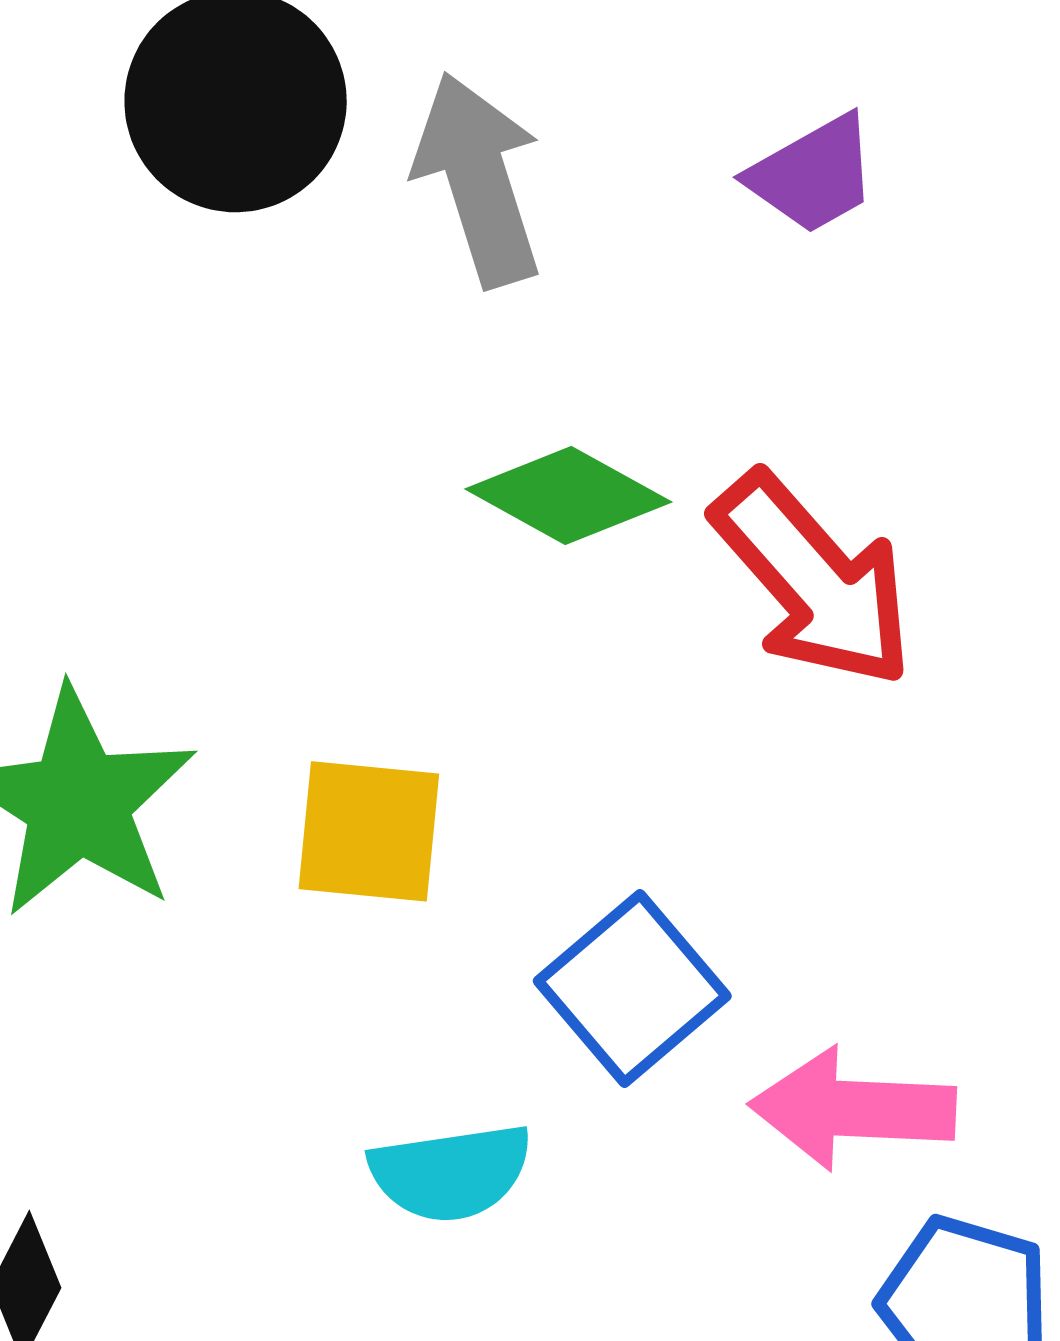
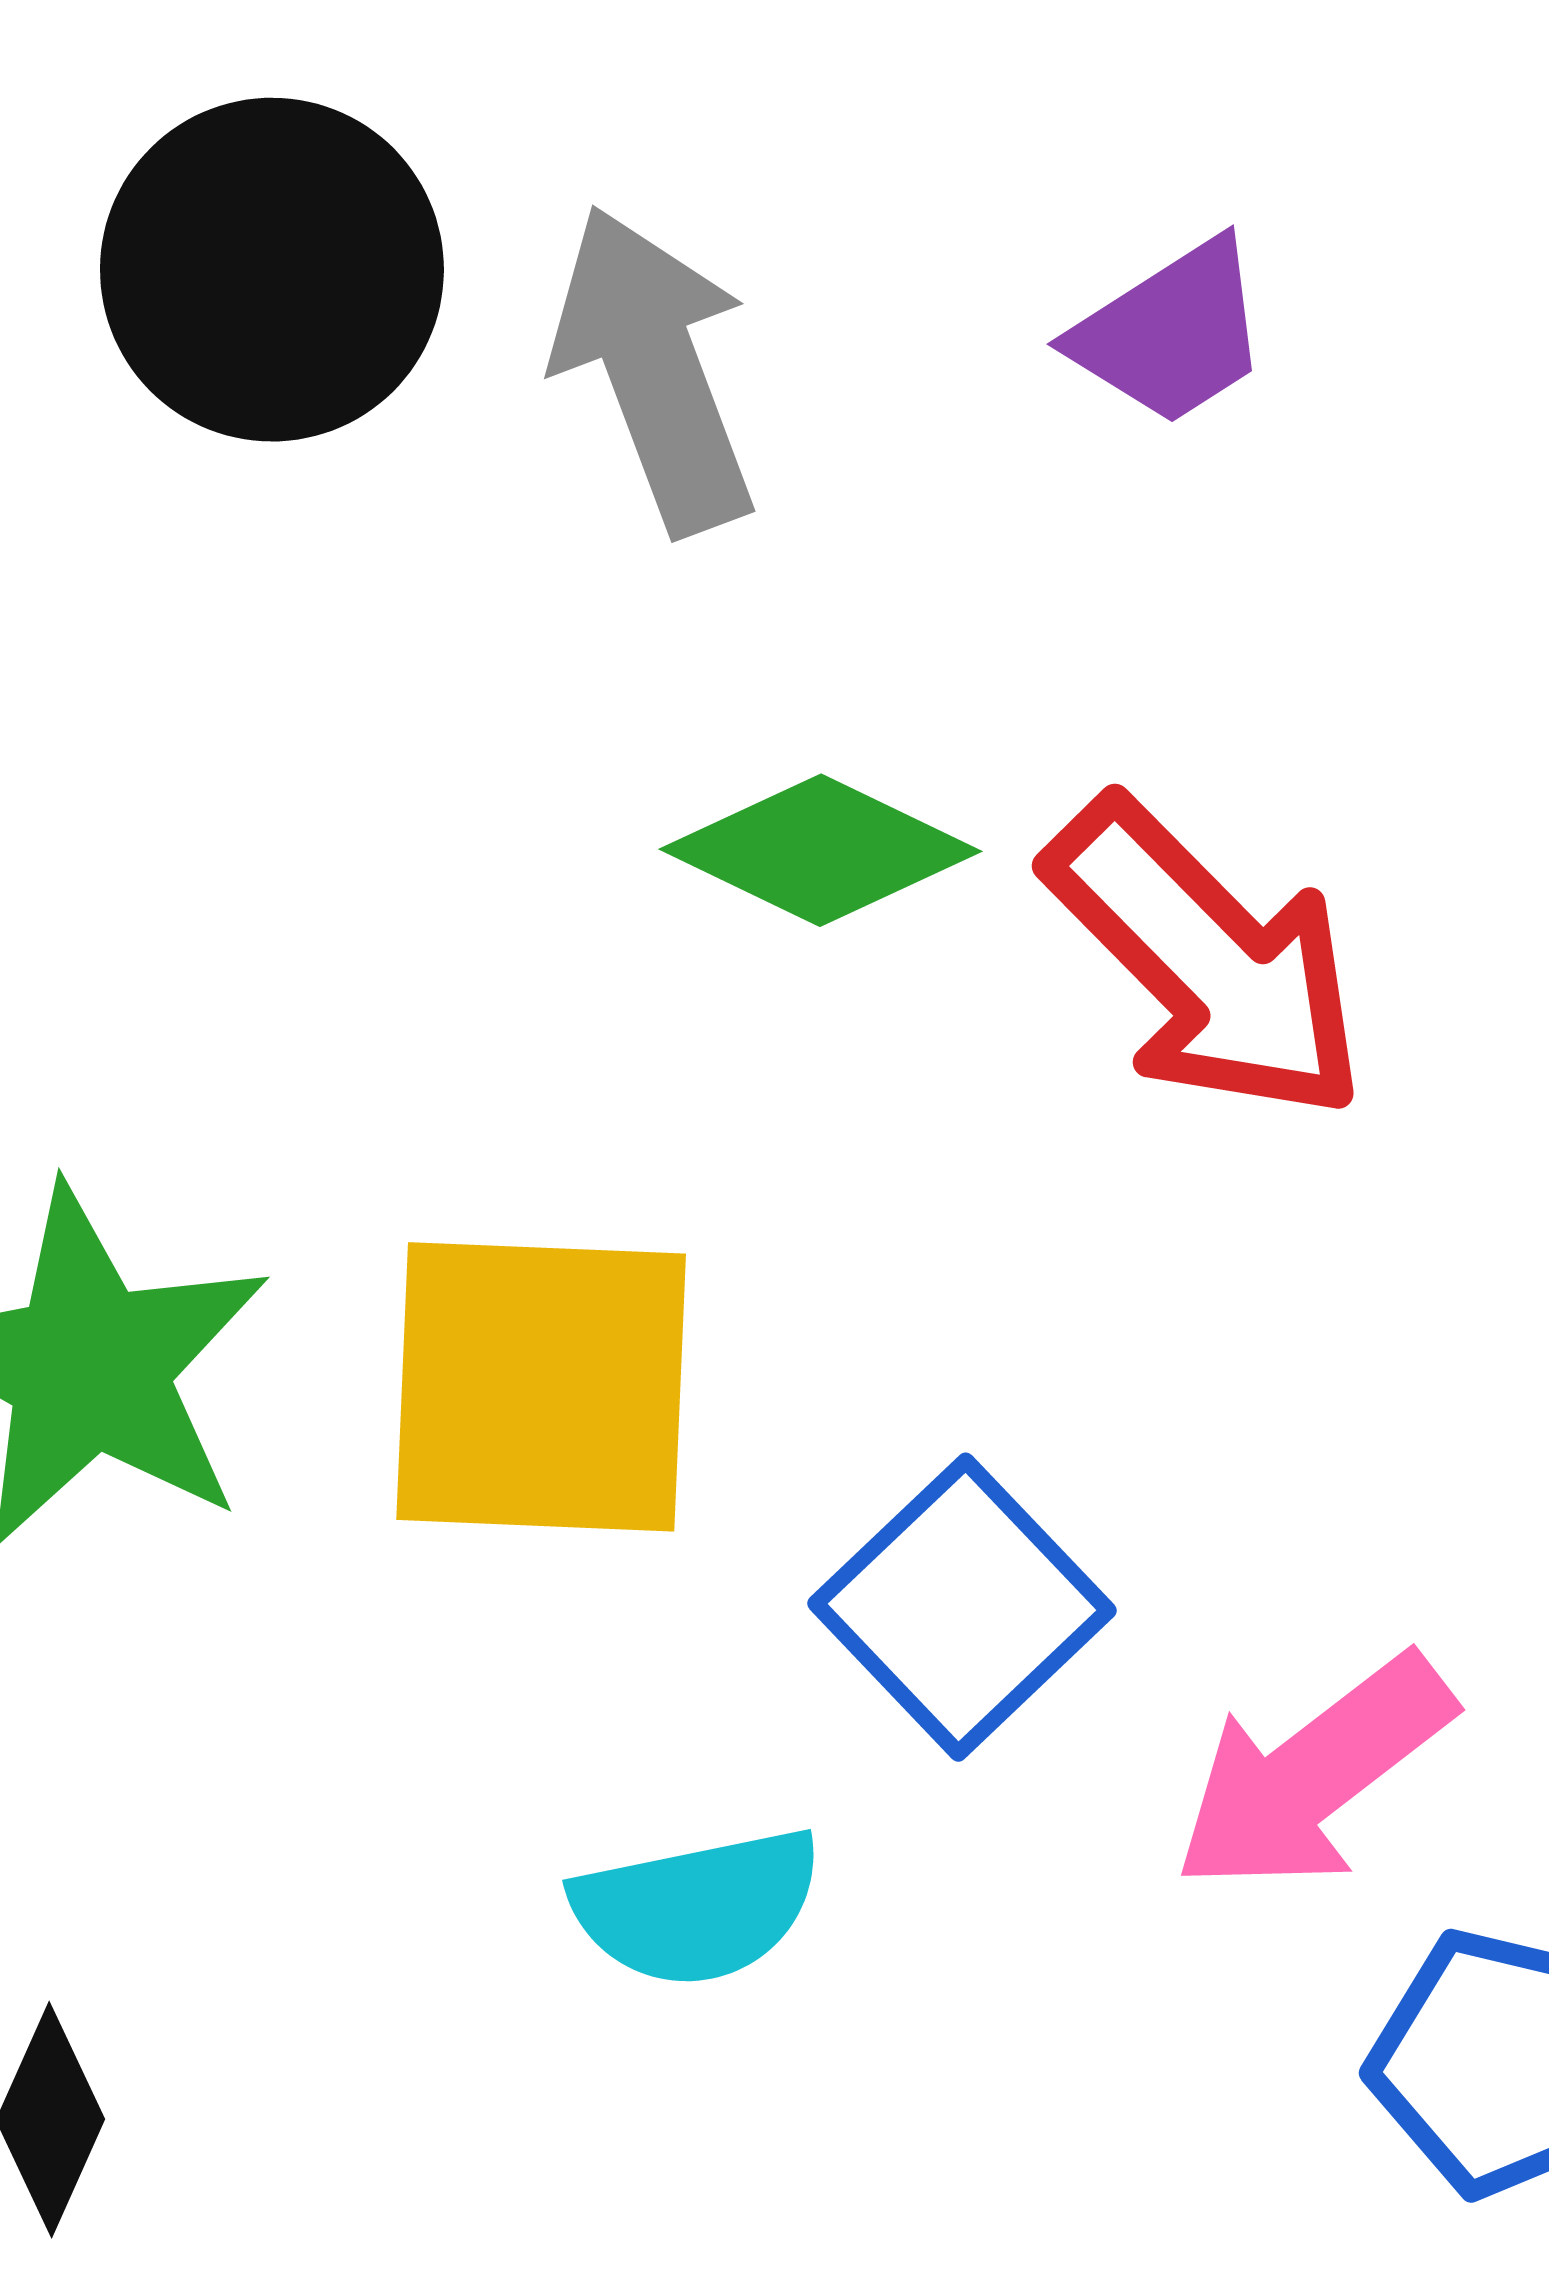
yellow square: (369, 831) -> (541, 1387), size x1.4
pink arrow: (853, 1109) -> (1313, 1774), turned -37

